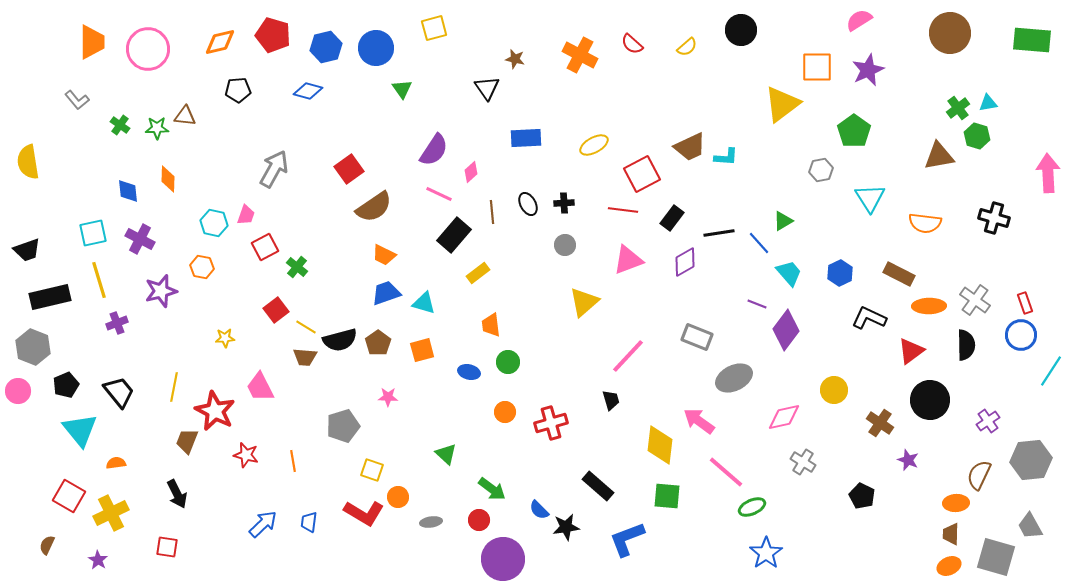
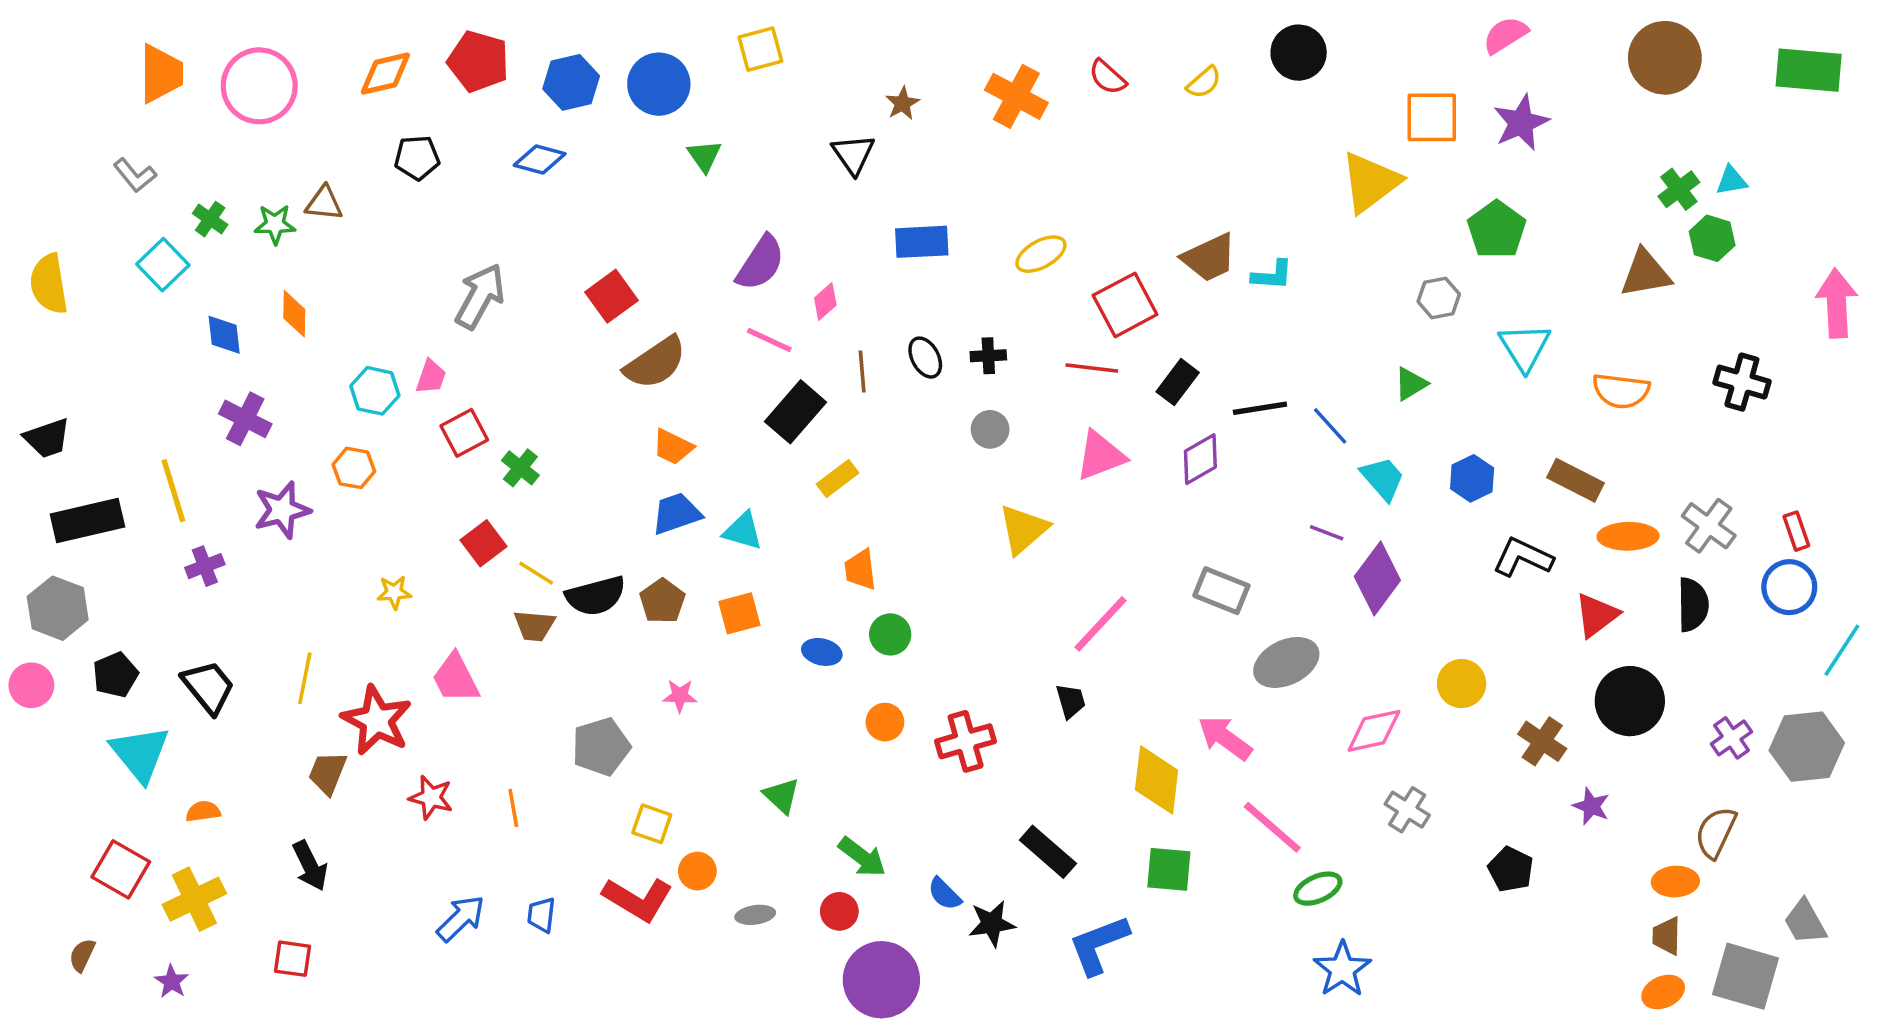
brown star: (515, 59) -> (902, 103), turned 30
green triangle: (783, 221) -> (1411, 384), moved
cyan square: (93, 233) -> (163, 265), moved, turned -32
gray hexagon: (1031, 460) -> (1807, 747), moved

